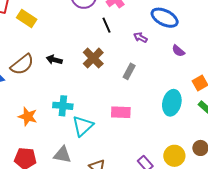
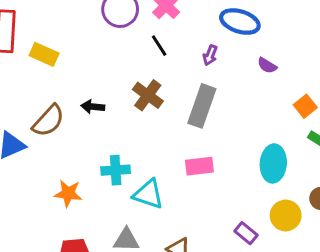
purple arrow: (140, 37) -> (210, 55), turned -88
gray rectangle: (129, 71) -> (202, 106), size x1.8
cyan ellipse: (172, 103) -> (273, 163), moved
cyan triangle: (83, 126) -> (148, 194), turned -50

